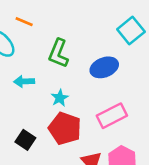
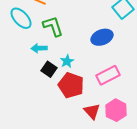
green L-shape: (58, 53) -> (53, 26), moved, turned 140
black square: (25, 140) -> (49, 69), moved

